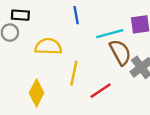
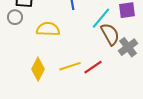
cyan line: (110, 34) -> (101, 18), turned -35
yellow line: (74, 73) -> (70, 66), moved, turned 60

